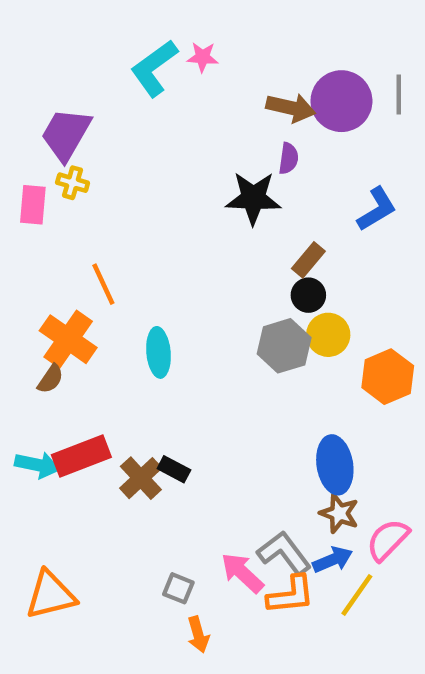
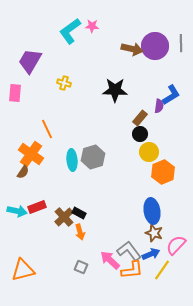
purple semicircle: (289, 158) -> (159, 106), moved
yellow cross: (73, 183) -> (64, 83), moved
gray hexagon: (284, 346) -> (93, 157), moved
orange hexagon: (388, 377) -> (163, 172), moved
red rectangle: (81, 456) -> (37, 207), size x0.7
orange arrow: (198, 635) -> (80, 232), moved

